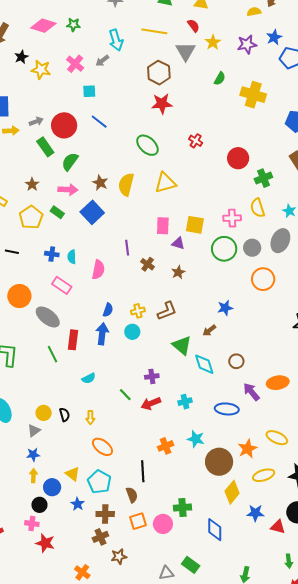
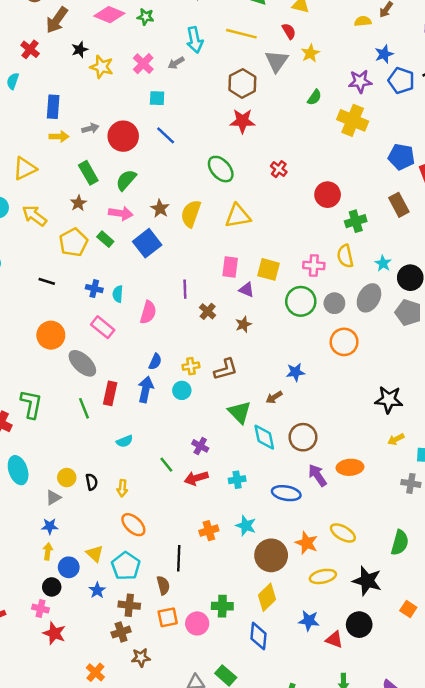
purple star: (247, 44) -> (360, 81), moved
green rectangle: (45, 147) -> (88, 173), moved
brown circle: (236, 361) -> (303, 437), size x1.5
purple cross: (152, 376) -> (200, 446), turned 32
orange star: (247, 449) -> (307, 543), turned -30
yellow diamond: (232, 492) -> (267, 597), moved

